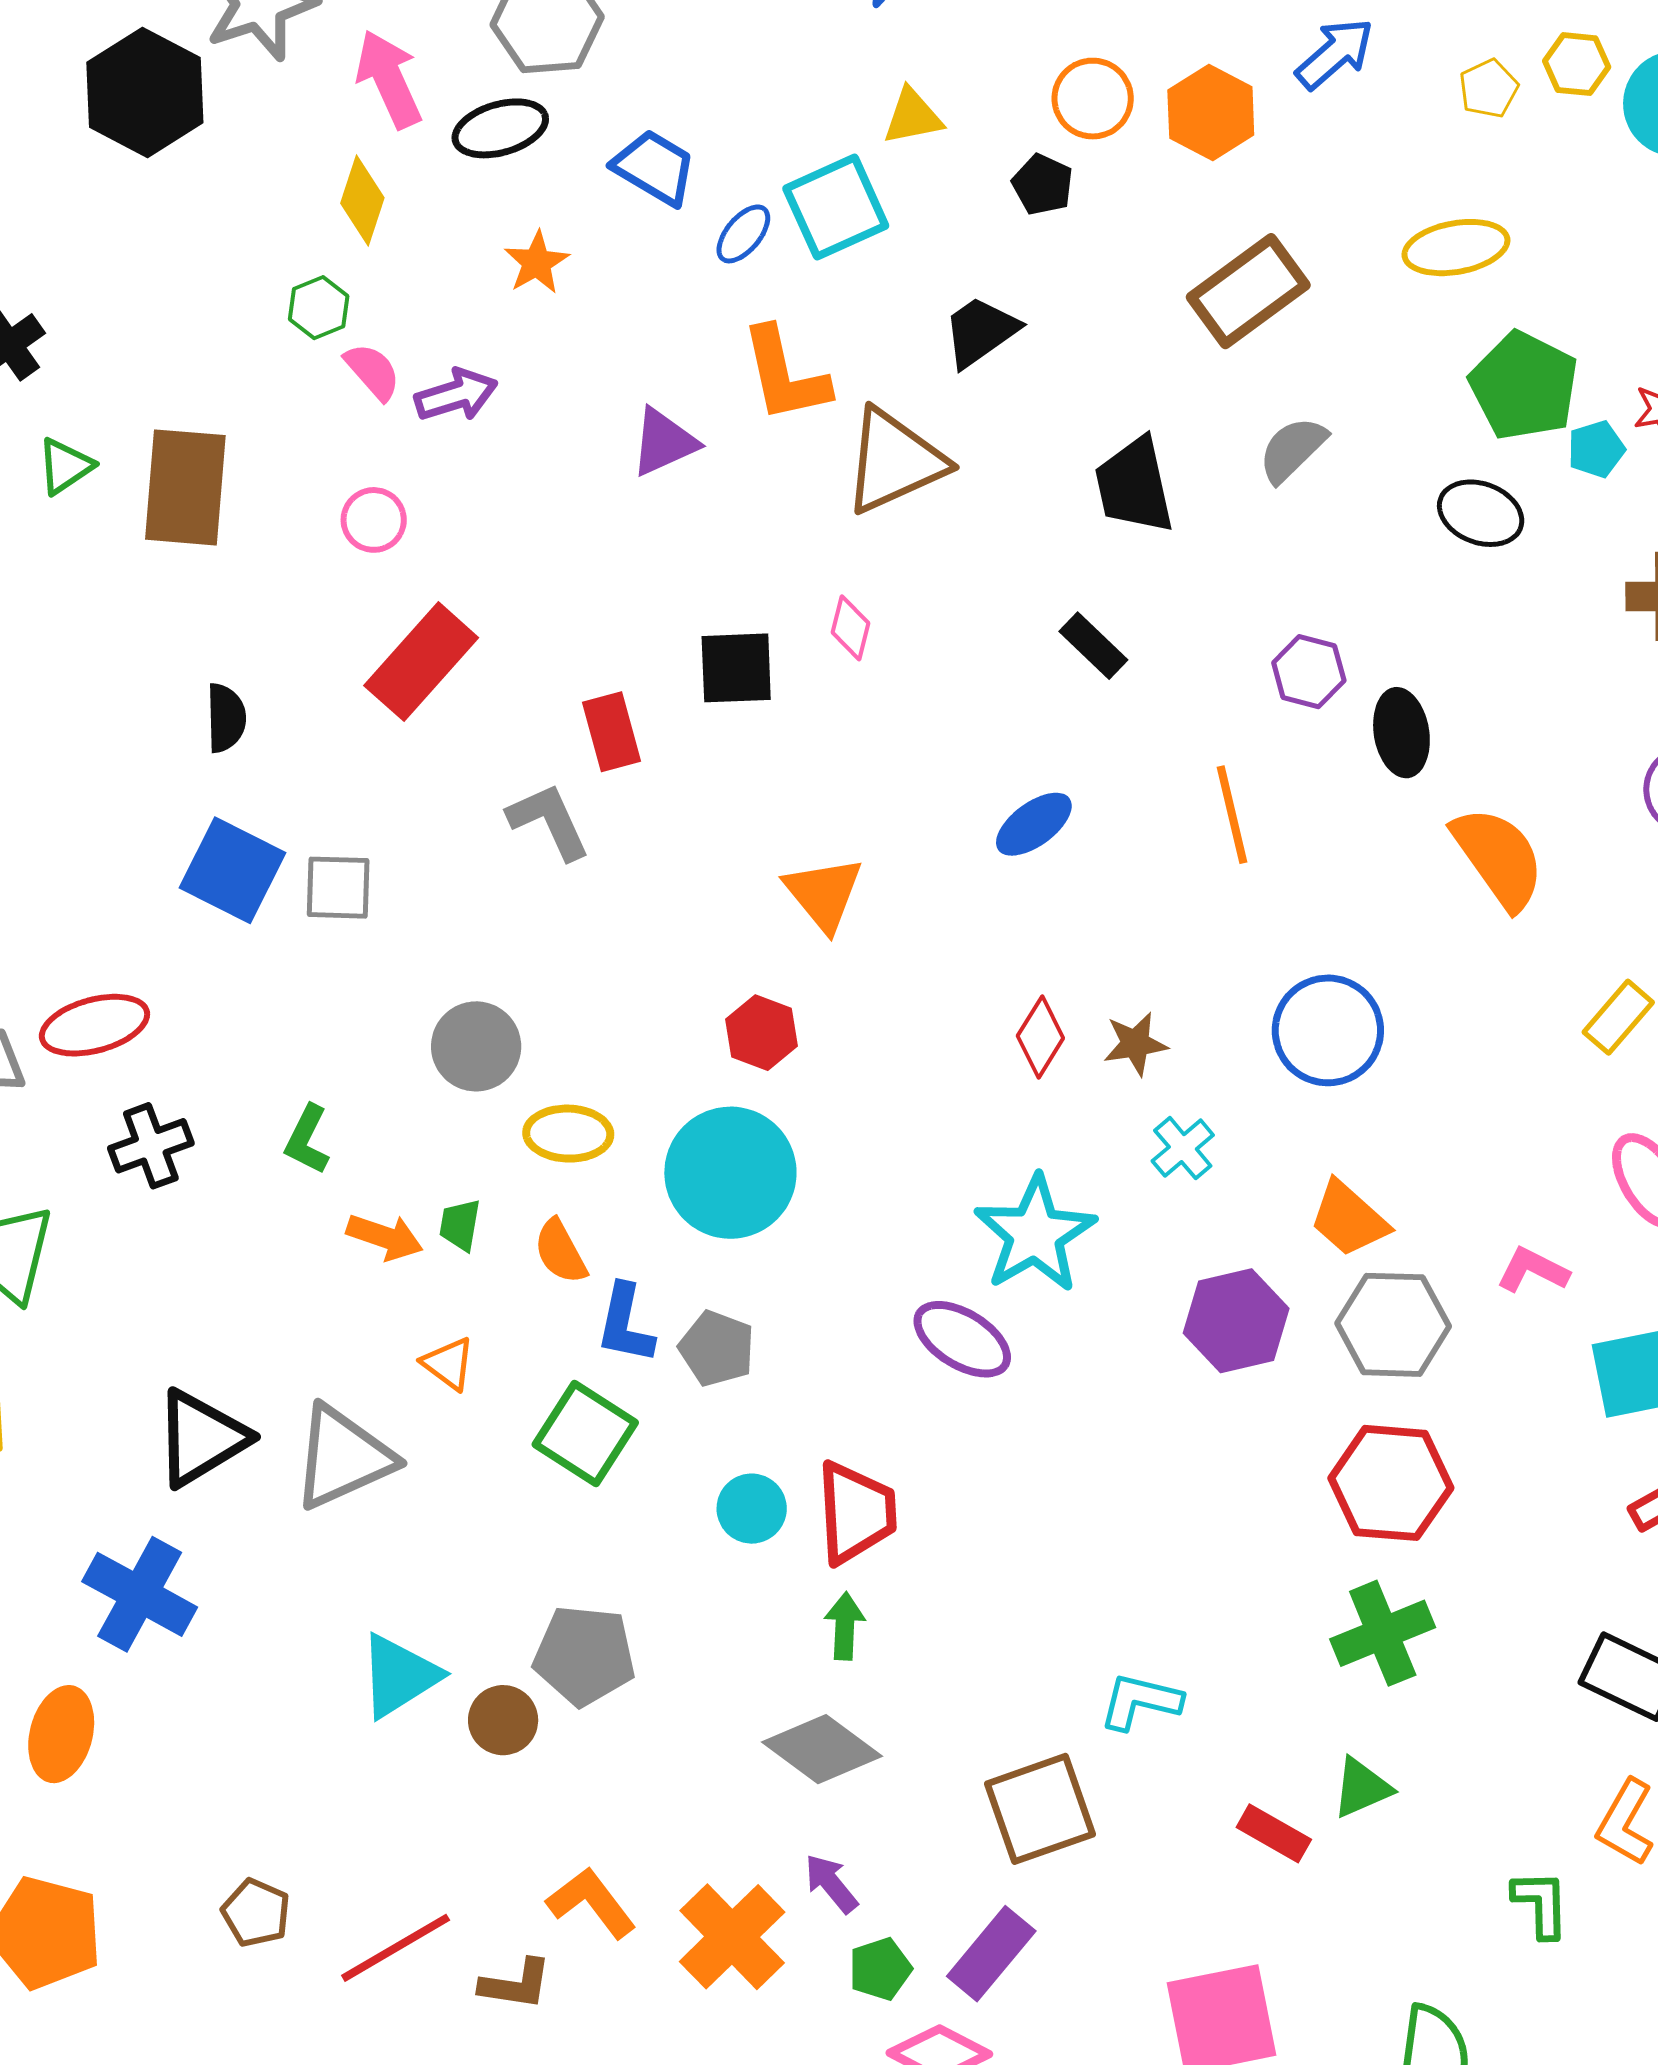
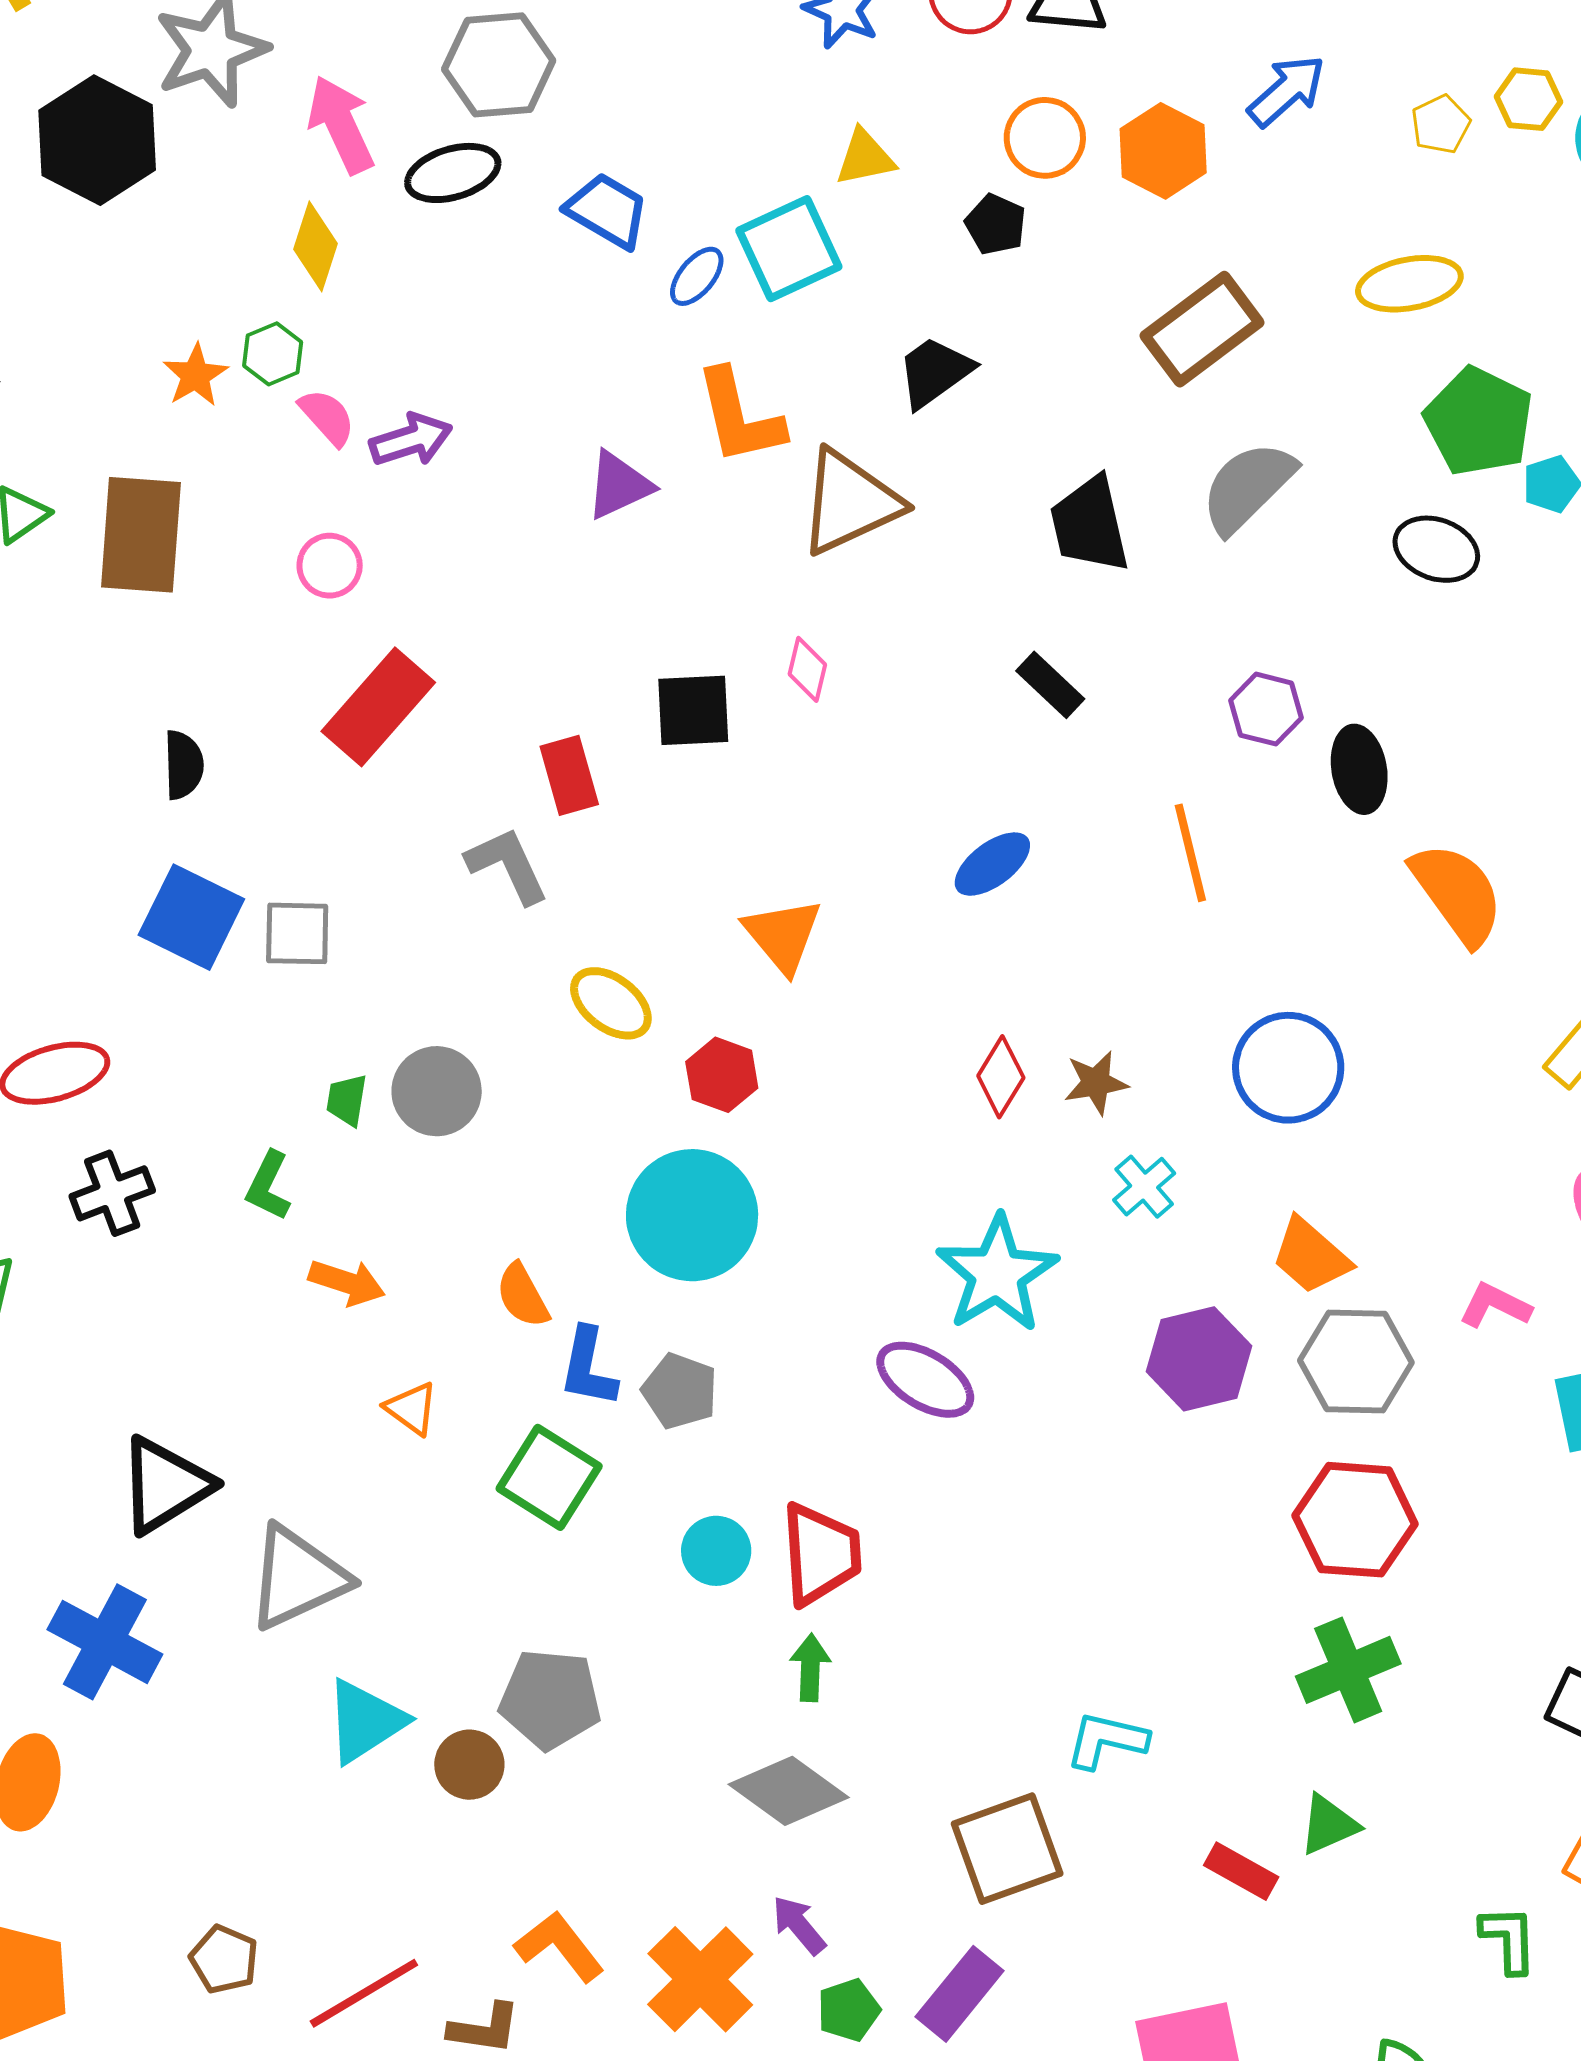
orange star: (537, 262) -> (195, 375), moved
gray semicircle: (1292, 449) -> (1248, 487), size x1.4
yellow ellipse: (568, 1134) -> (611, 1003), moved, turned 36
green trapezoid: (460, 1225) -> (347, 1100), moved
gray triangle: (343, 1457) -> (297, 1578), moved

